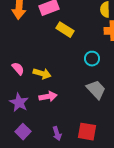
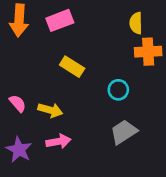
yellow rectangle: (65, 30) -> (72, 67), moved
gray trapezoid: (96, 90) -> (124, 132), turned -80

